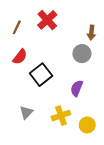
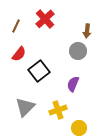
gray triangle: (26, 112) -> (25, 107), size x1.5
yellow circle: (87, 125) -> (79, 128), moved

